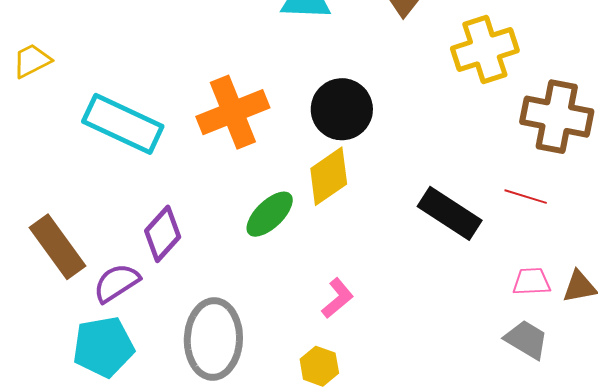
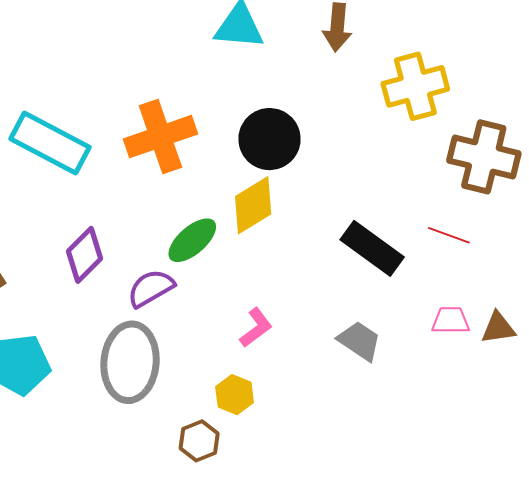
purple semicircle: (117, 283) -> (151, 288), moved
gray trapezoid: (526, 340) -> (359, 341), moved

